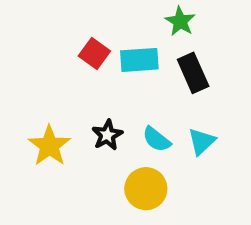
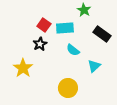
black rectangle: (193, 73) -> (102, 34), moved, turned -30
black star: (107, 135) -> (40, 44), moved
cyan semicircle: (157, 139) -> (73, 50), moved

